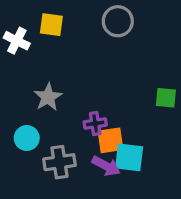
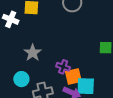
purple cross: (95, 123) -> (63, 67), turned 32

